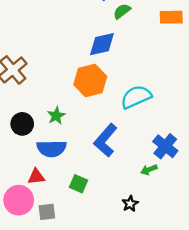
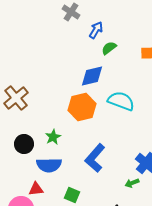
cyan semicircle: (136, 97) -> (121, 101), moved, turned 44

